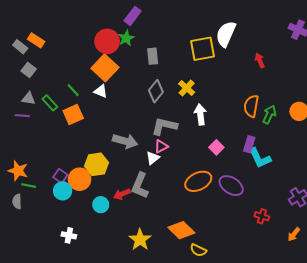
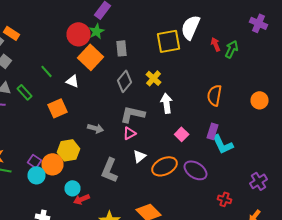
red arrow: (260, 60) -> (216, 44), moved
orange square: (105, 68) -> (90, 57), moved
green line: (73, 90) -> (46, 71), moved
orange square: (73, 115) -> (58, 108), moved
green arrow: (269, 115) -> (232, 49), moved
gray arrow: (125, 141) -> (96, 128), size x0.7
white triangle: (153, 158) -> (140, 156), moved
red arrow: (122, 194) -> (82, 199), moved

